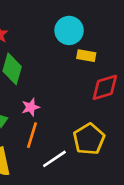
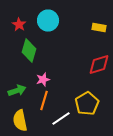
cyan circle: (69, 30) -> (48, 20), moved
yellow rectangle: (86, 56) -> (99, 28), moved

